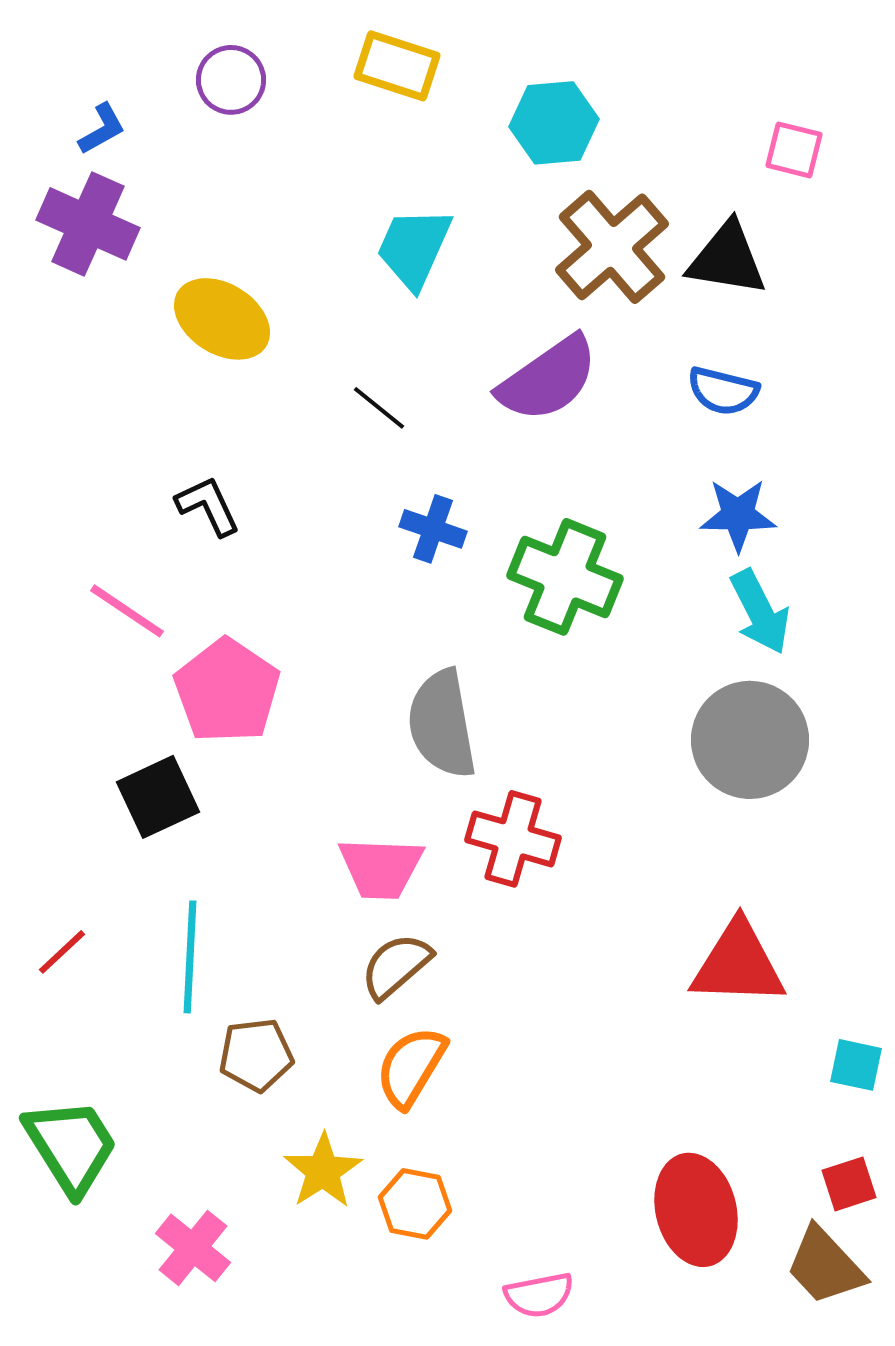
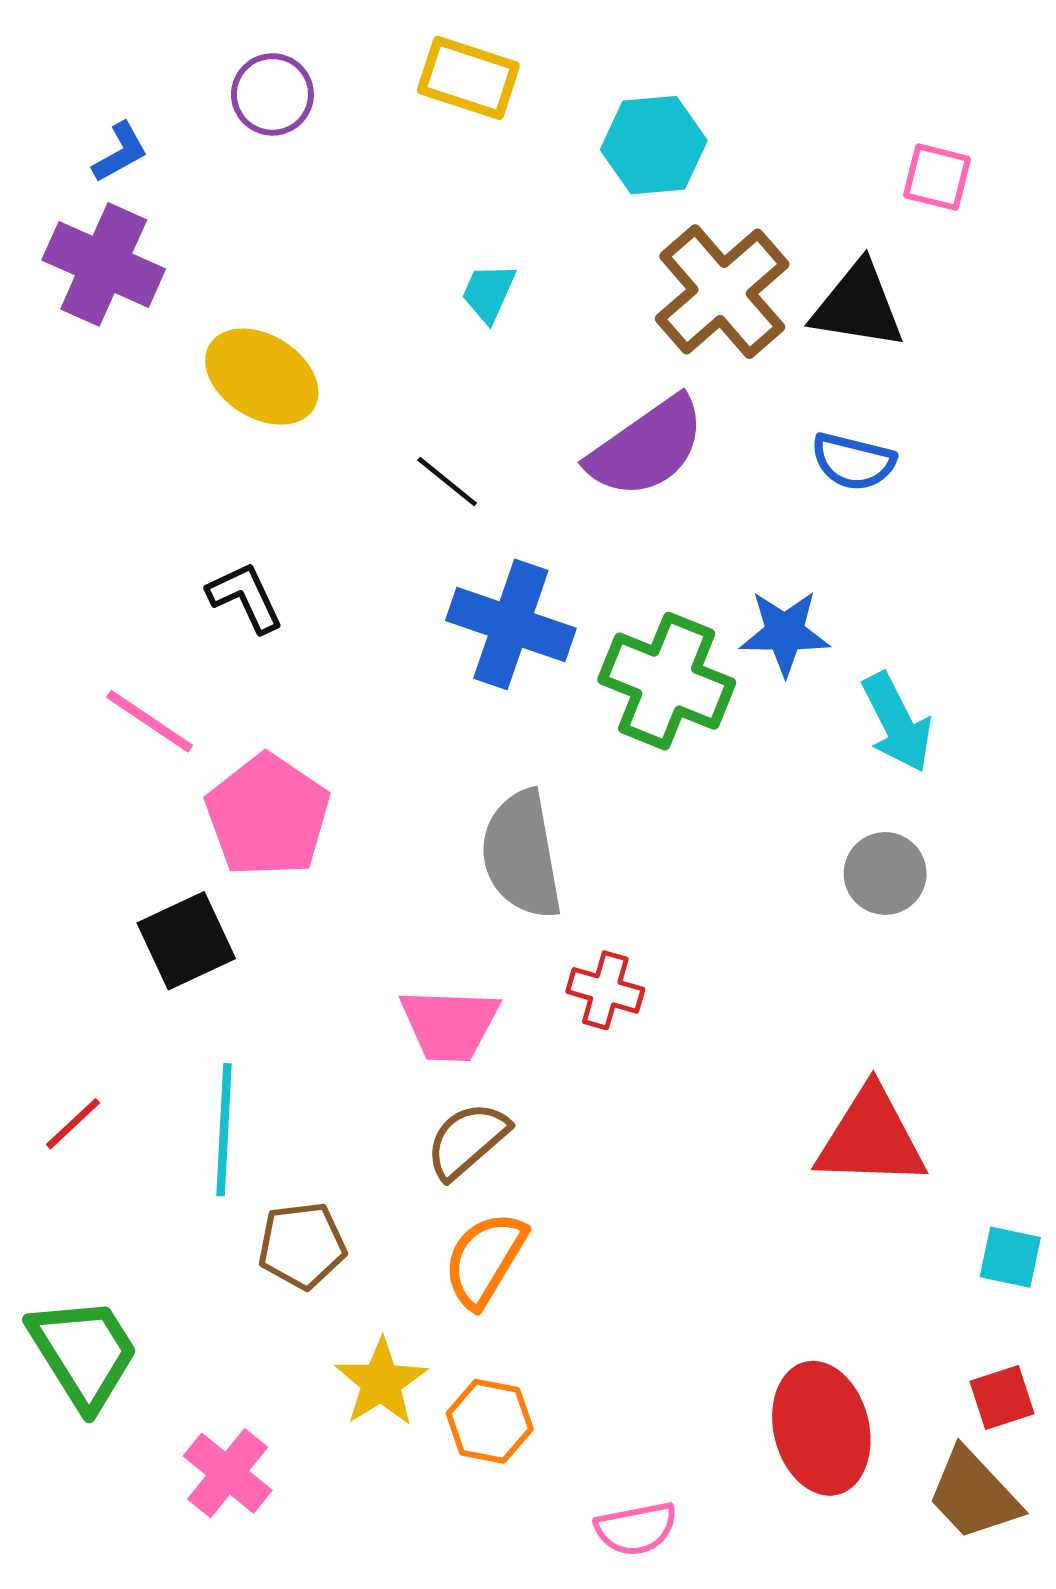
cyan trapezoid: (414, 248) -> (488, 293), size x0.6
blue star: (738, 515) -> (785, 633), moved
blue cross: (433, 529) -> (511, 624), size x1.6
gray circle: (750, 740) -> (885, 873), size x0.6
red cross: (513, 839) -> (605, 990), size x0.7

